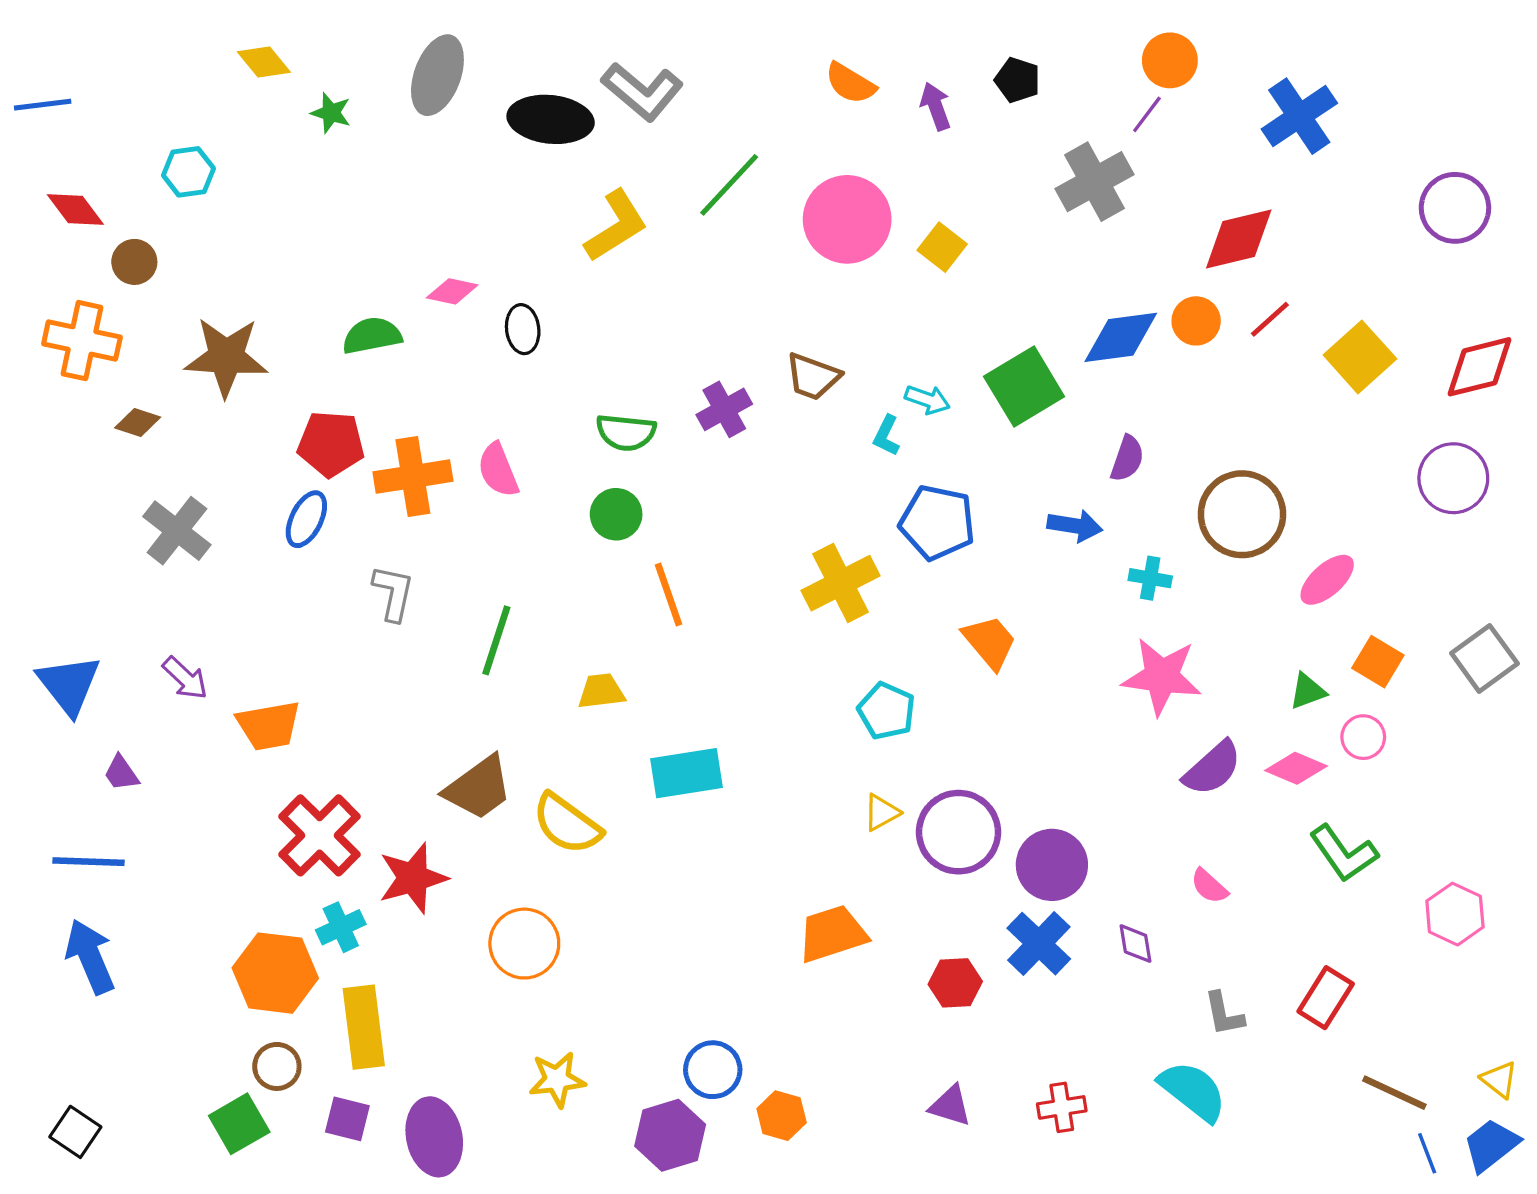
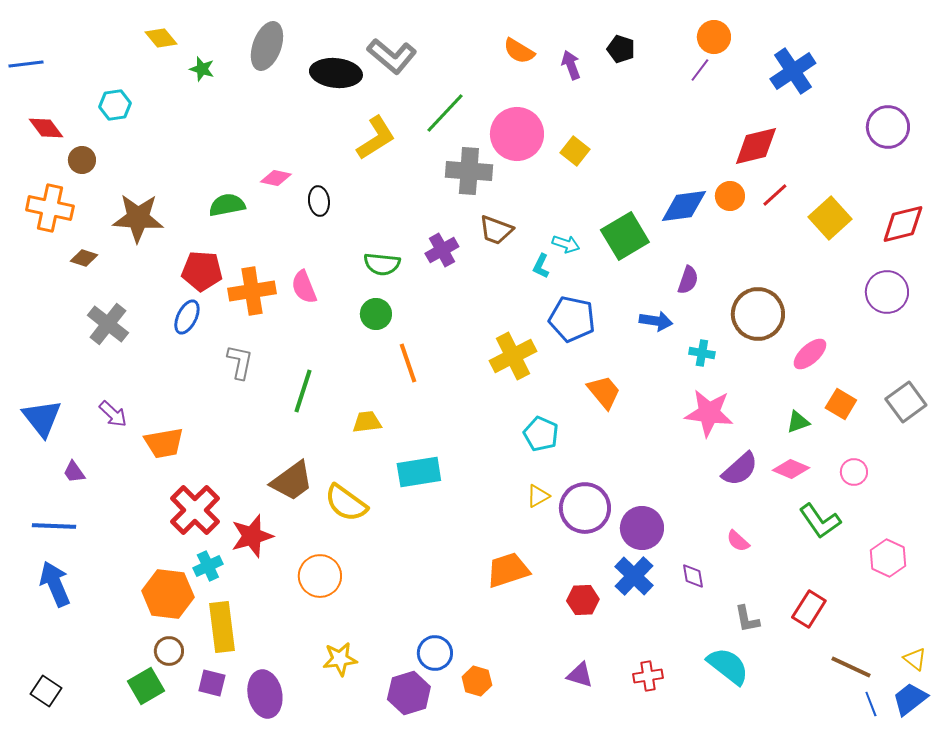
gray cross: (1095, 182) -> (469, 171), moved, turned 33
pink circle: (1363, 737) -> (854, 472), moved

